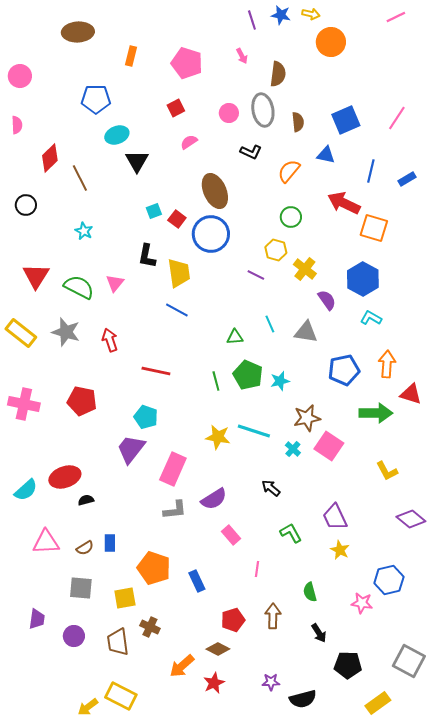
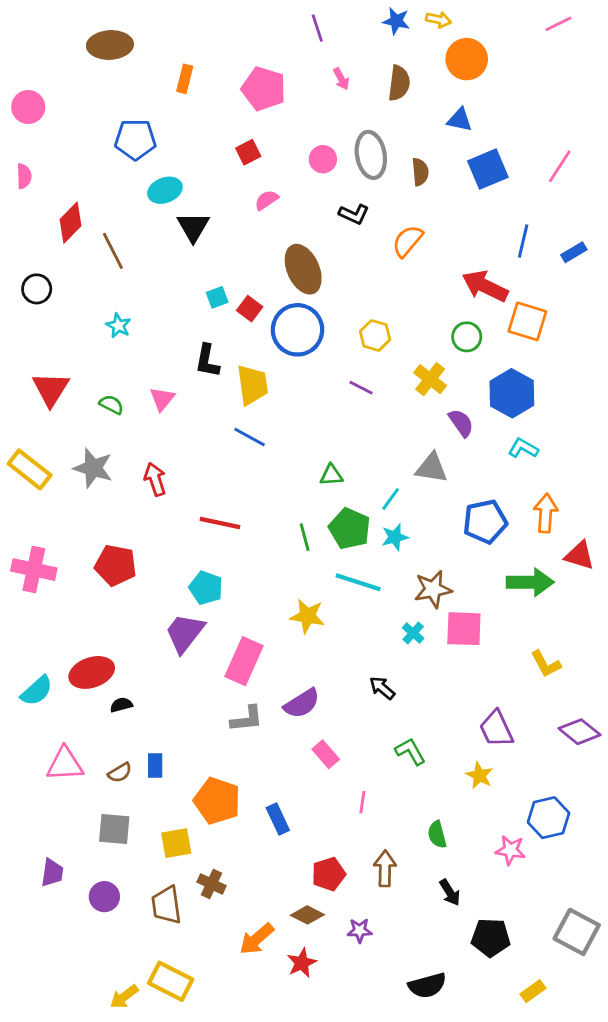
purple line: (252, 20) -> (317, 28), moved
brown semicircle: (278, 74) -> (399, 83), moved
blue triangle: (326, 155) -> (460, 120), moved
green circle: (291, 217) -> (467, 337), moved
yellow hexagon: (276, 250) -> (375, 335), moved
green semicircle: (79, 287) -> (111, 405), size x0.6
cyan line: (270, 324) -> (391, 499), moved, turned 60
cyan line: (254, 431) -> (358, 582), moved
pink square: (329, 446) -> (464, 629), turned -32
purple trapezoid: (335, 517) -> (496, 729), moved
purple star: (271, 682) -> (360, 930), moved
yellow rectangle: (378, 703) -> (533, 991), size x0.7

